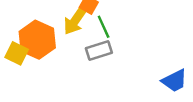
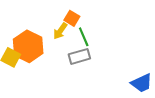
yellow arrow: (75, 20) -> (60, 31), size x0.7

